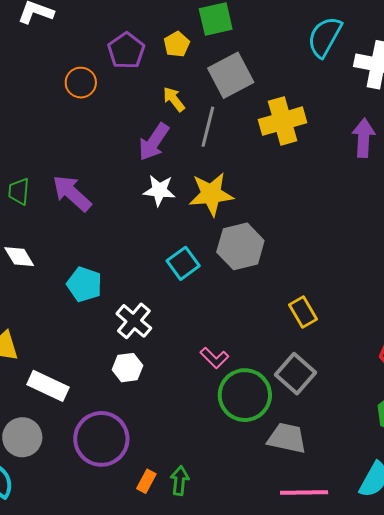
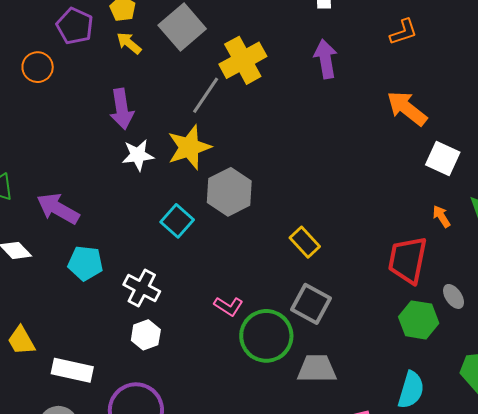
yellow arrow: (174, 99) -> (129, 43), moved
gray line: (208, 127) -> (206, 95), moved, turned 33
purple arrow: (154, 142) -> (122, 109), turned -30
purple arrow: (72, 193) -> (58, 209), moved

